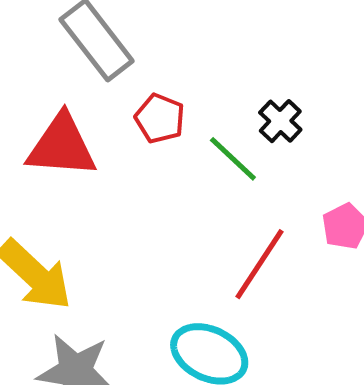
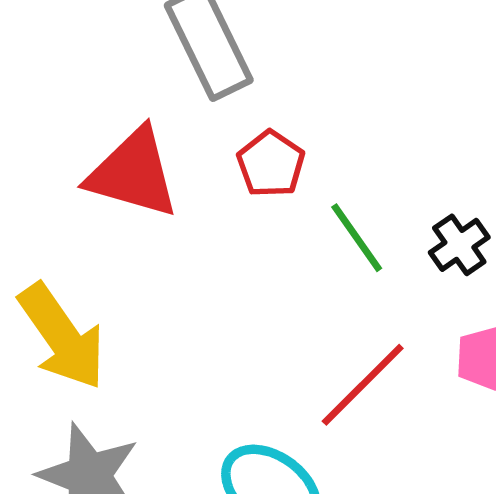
black cross: (280, 121) -> (459, 245), moved

